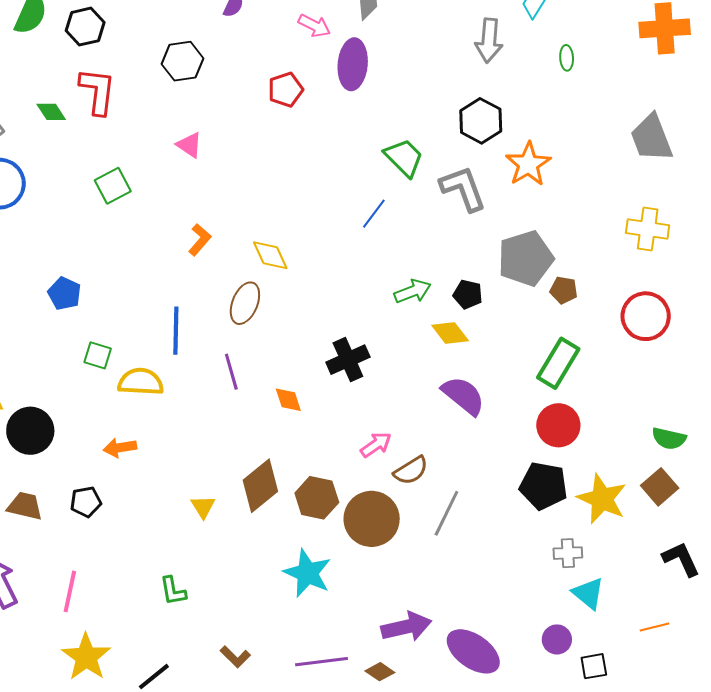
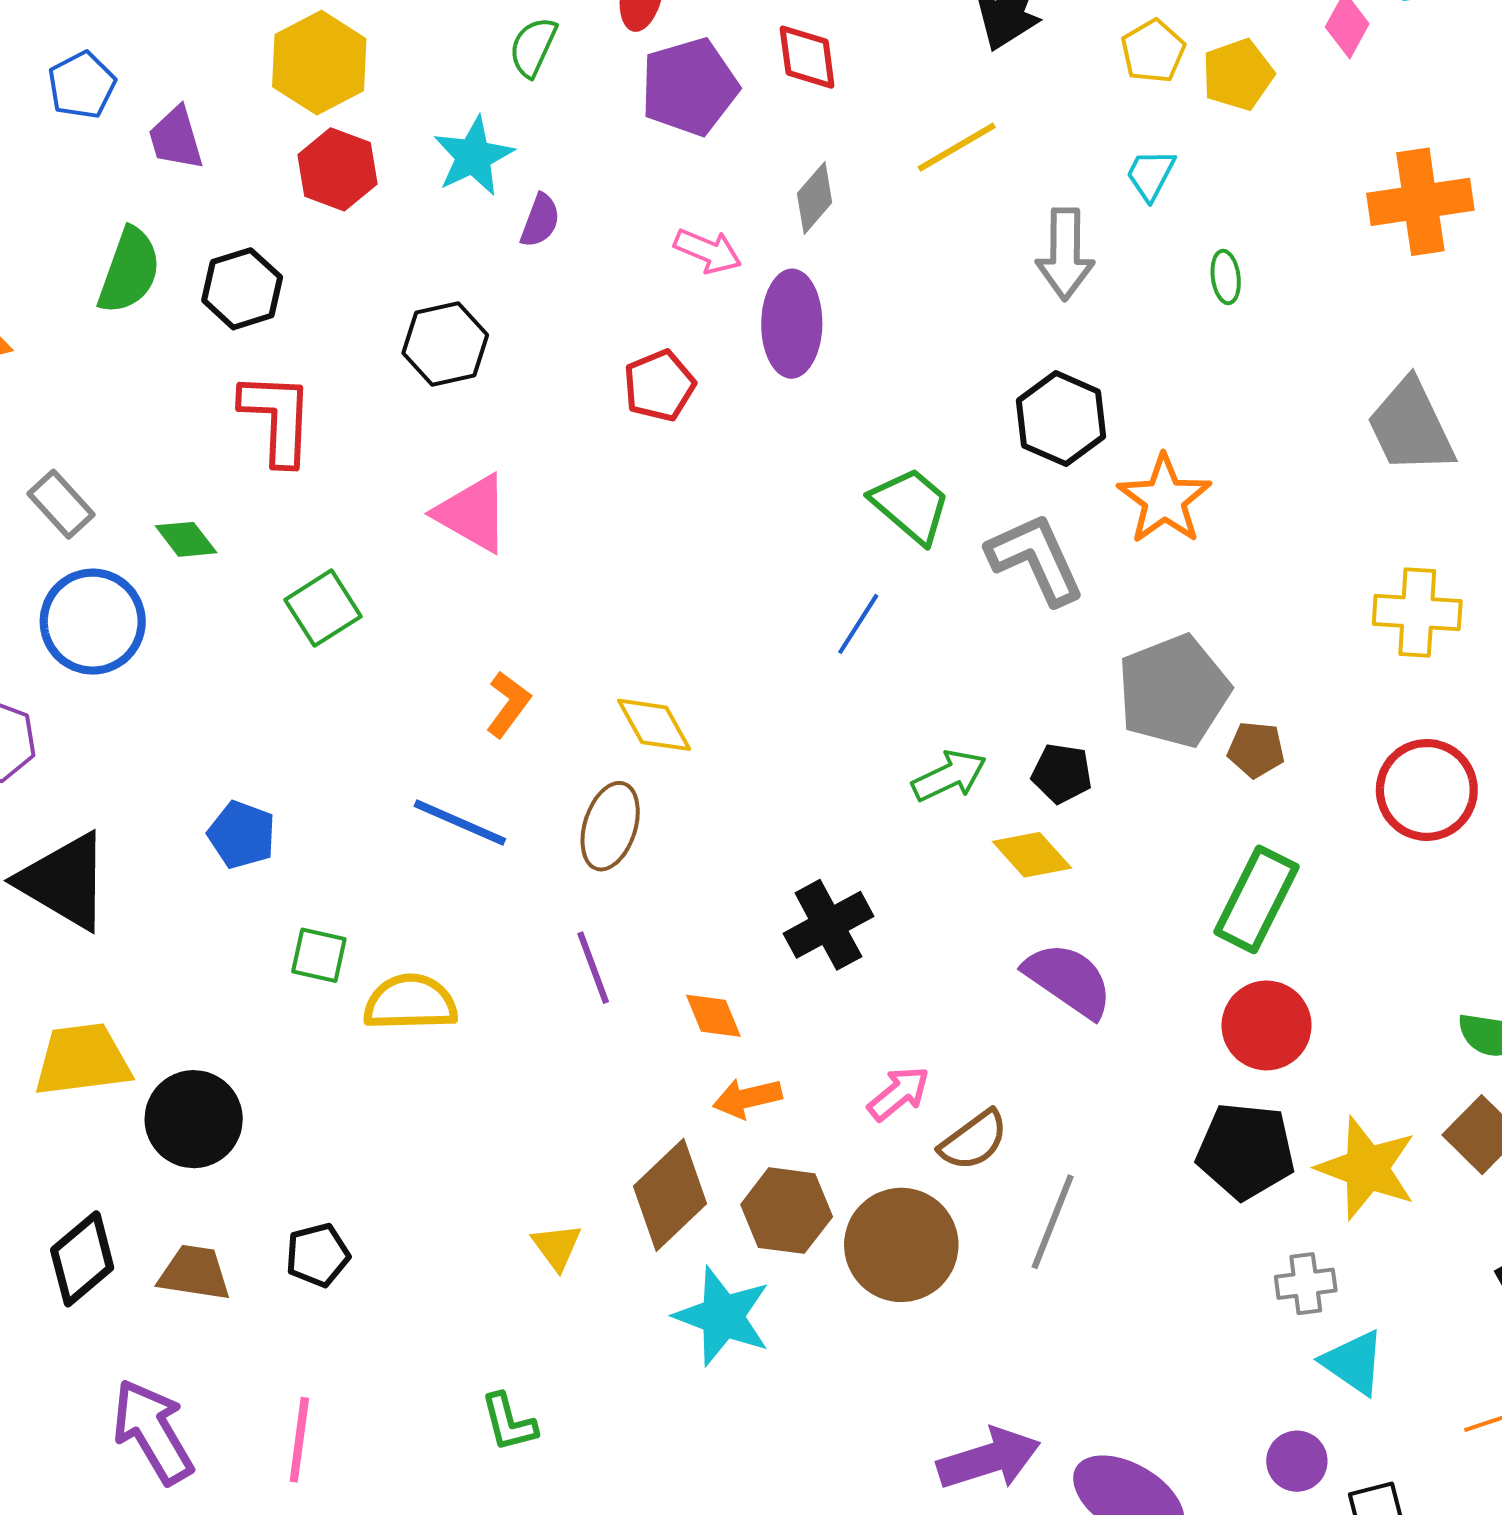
green diamond: (51, 112) -> (186, 539), moved
pink triangle: (189, 145) -> (472, 513), size x1.5
blue line: (176, 331) -> (460, 823), moved, turned -63
orange arrow: (120, 448) -> (747, 1098), moved
cyan star: (307, 573) -> (723, 1316), moved

